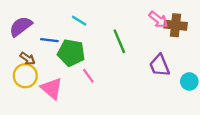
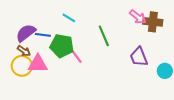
purple semicircle: (21, 26) -> (26, 33), moved
pink line: (88, 76) -> (77, 57), moved
pink triangle: (52, 88) -> (38, 64), moved, turned -40

